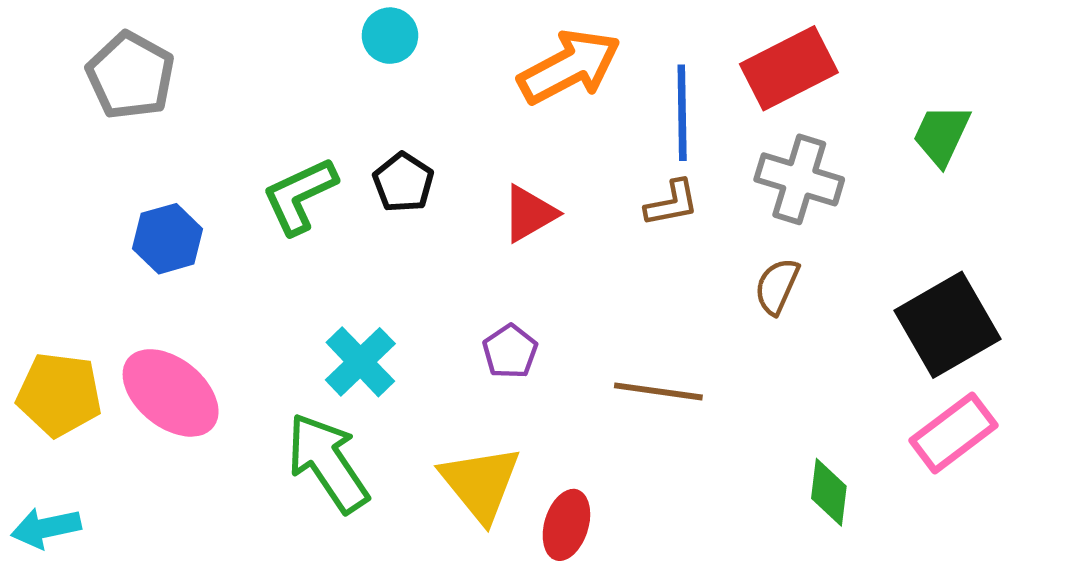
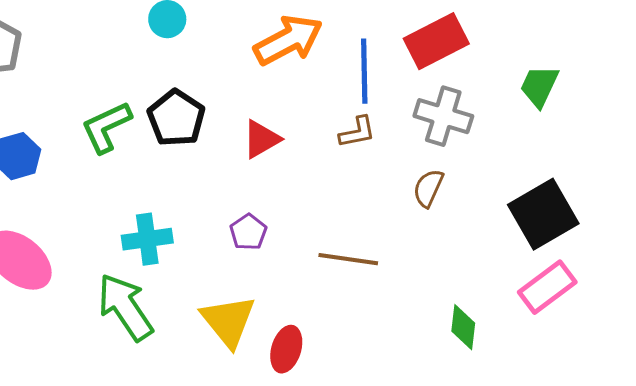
black pentagon: (403, 182) -> (176, 118), size x1.4
cyan cross: (360, 362) -> (147, 239), turned 36

